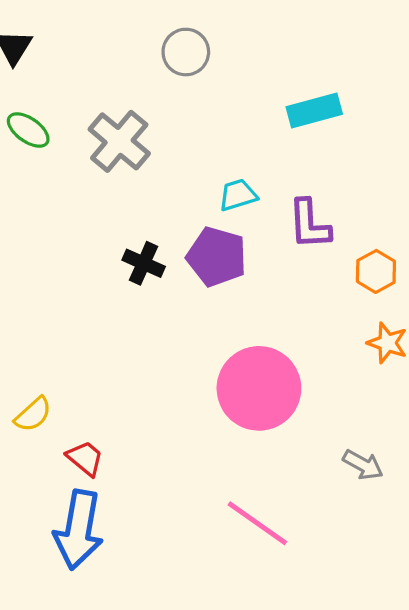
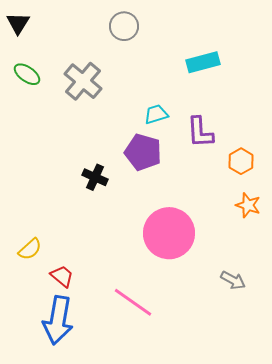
black cross: (144, 263) -> (95, 177), moved
pink line: (257, 523) -> (133, 302), moved

